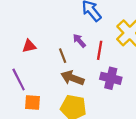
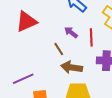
red triangle: (29, 46) -> (26, 22), moved, size x1.6
purple line: (19, 80) -> (23, 79), turned -75

